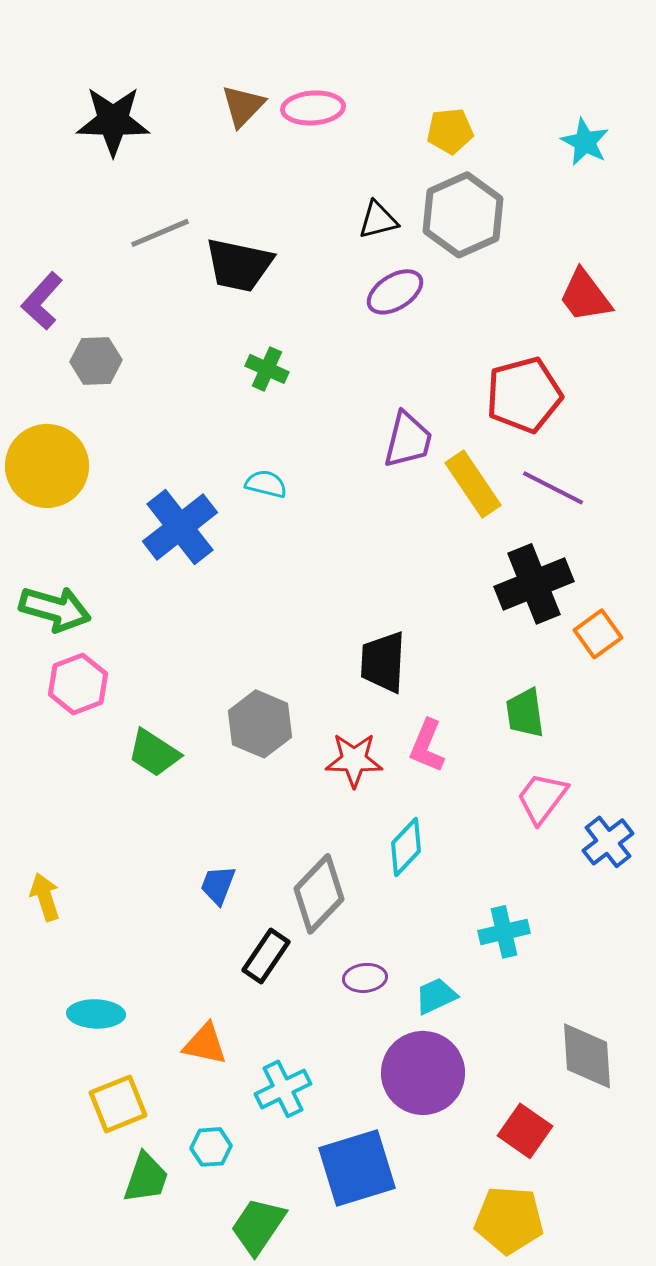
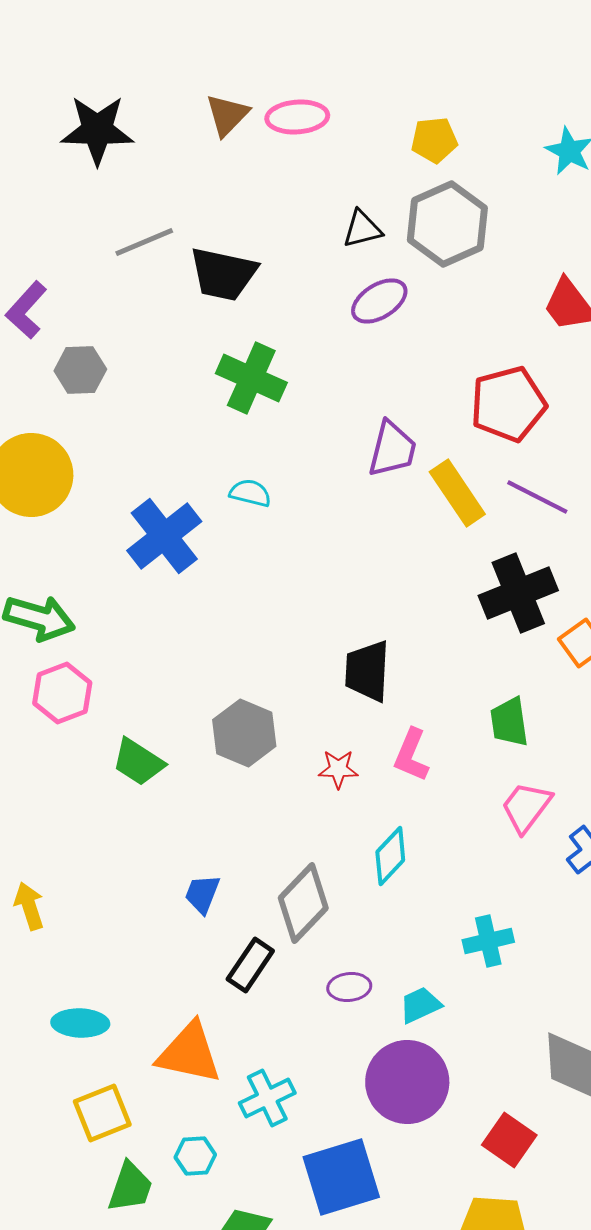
green cross: (267, 369) -> (251, 378), size x1.6
red star: (354, 760) -> (338, 769), size x0.7
orange triangle: (205, 1044) -> (189, 1053), size x1.5

